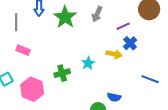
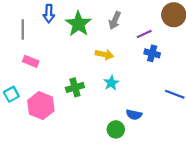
blue cross: (130, 43) -> (152, 53), turned -32
yellow arrow: (114, 54) -> (104, 54), moved
cyan star: (88, 63) -> (111, 83), moved

